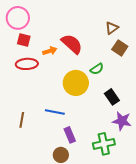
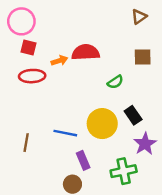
brown triangle: (112, 28) -> (139, 17), moved
red semicircle: (72, 44) -> (86, 52), turned -45
brown square: (120, 48) -> (143, 57), turned -35
yellow circle: (76, 83) -> (102, 124), moved
purple star: (122, 121) -> (145, 144), turned 30

